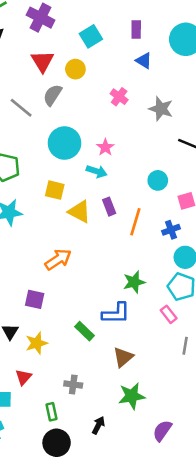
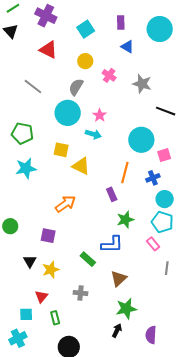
red triangle: (42, 61) -> (48, 50), turned -30
yellow circle: (75, 69) -> (85, 61), moved
gray semicircle: (52, 95) -> (76, 87), moved
cyan circle: (158, 180) -> (141, 140), size x1.6
purple rectangle: (109, 207) -> (112, 194), moved
gray cross: (73, 384) -> (80, 293), moved
green rectangle: (51, 412) -> (55, 318), moved
black arrow: (98, 425) -> (117, 330), moved
purple semicircle: (162, 431) -> (151, 335), turned -30

